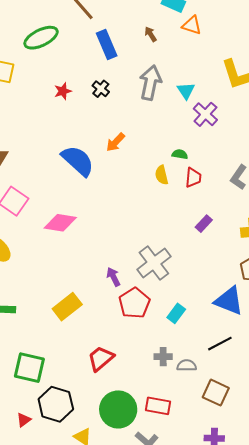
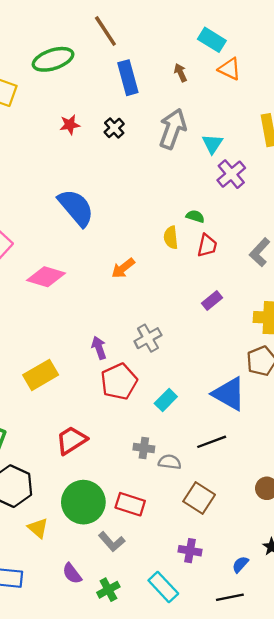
orange arrow: (115, 142) -> (123, 268), moved
gray cross: (154, 263) -> (148, 338), size x0.7

